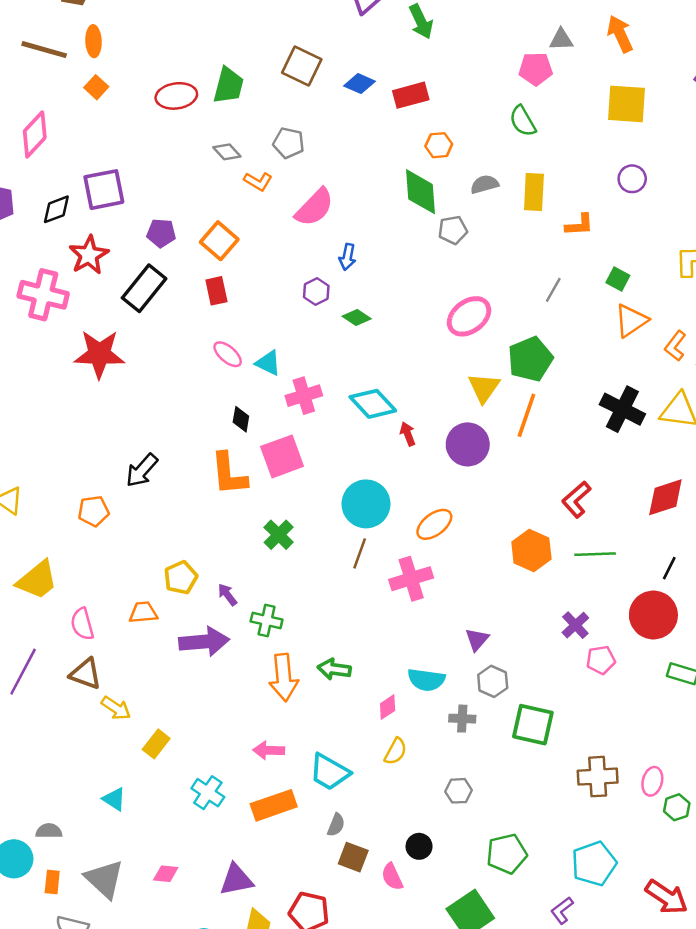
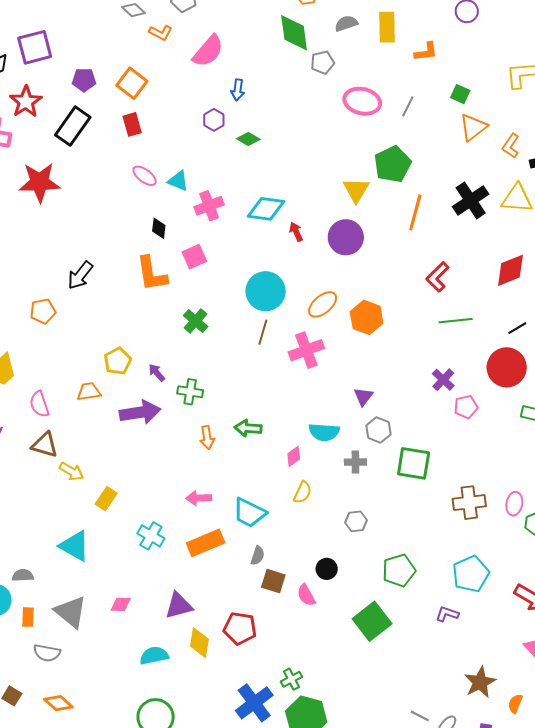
pink ellipse: (469, 316) -> (362, 101), moved, turned 54
cyan diamond: (373, 404) -> (266, 209), turned -36
black cross: (622, 409) -> (471, 200), turned 33
orange line: (526, 415) -> (415, 212), moved
pink square: (282, 456) -> (194, 257), size x0.7
orange hexagon: (531, 550) -> (367, 317), moved
black line: (669, 568) -> (517, 328), turned 36
orange arrow: (284, 677) -> (207, 438), size x0.6
cyan triangle: (114, 799) -> (75, 546), size x1.6
purple L-shape: (562, 910) -> (447, 614), turned 60

